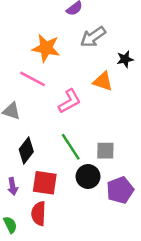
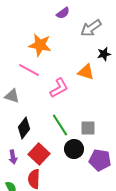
gray arrow: (93, 37) -> (91, 28), moved
red square: (45, 183) -> (39, 154), turned 35
purple pentagon: (120, 190) -> (100, 160), turned 30

